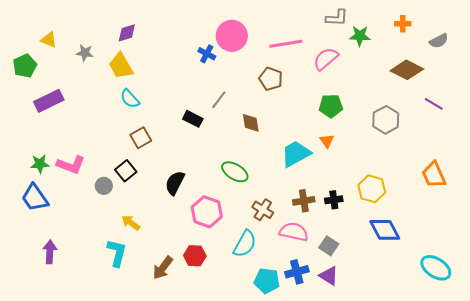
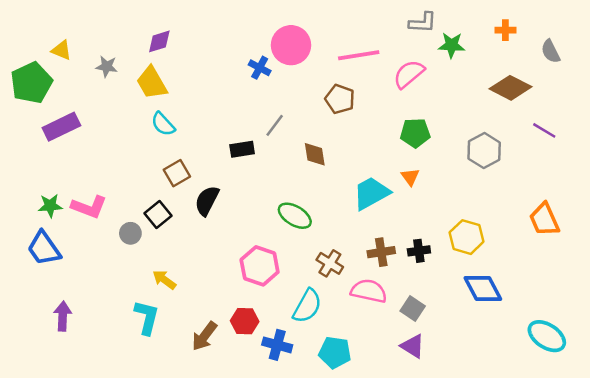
gray semicircle: (439, 41) -> (551, 51), turned 90
green pentagon: (25, 66) -> (31, 83), size x1.4
black rectangle: (193, 119) -> (242, 149), turned -36
black semicircle: (175, 183) -> (207, 201), moved
blue cross: (297, 272) -> (277, 345), moved, turned 30

